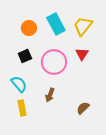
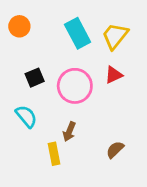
orange circle: (29, 28) -> (19, 26), moved
red triangle: (82, 54) -> (114, 75), turned 32
yellow rectangle: (22, 108) -> (54, 154), moved

